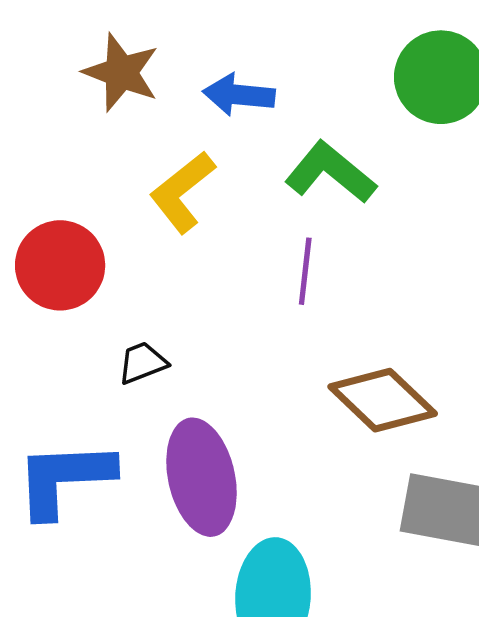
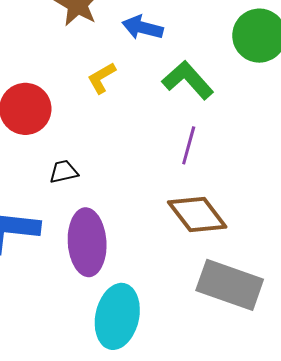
yellow L-shape: (182, 192) -> (102, 78), size x0.7
purple line: (305, 271) -> (189, 145), moved

